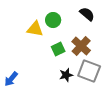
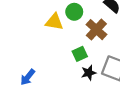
brown cross: (81, 46) -> (96, 30), moved
green square: (58, 49) -> (80, 54), moved

